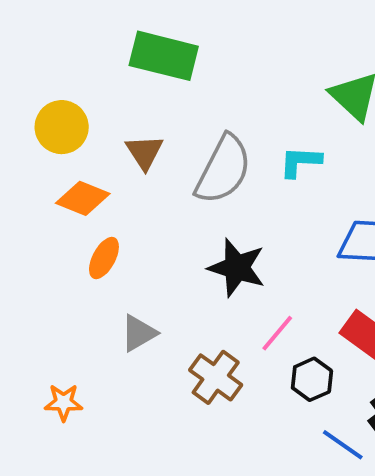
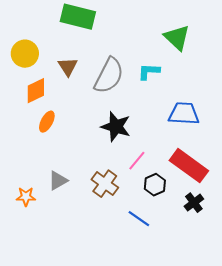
orange diamond: (83, 198) -> (36, 91), turned -48
gray triangle: (139, 333) -> (58, 181), moved
blue line: (343, 445) -> (139, 219), moved

